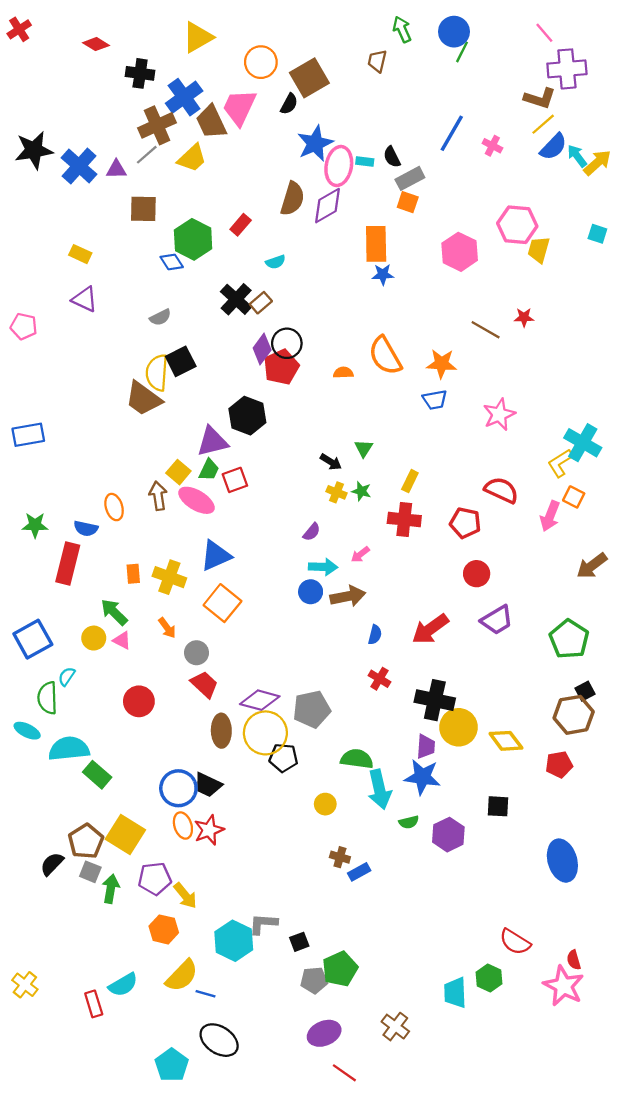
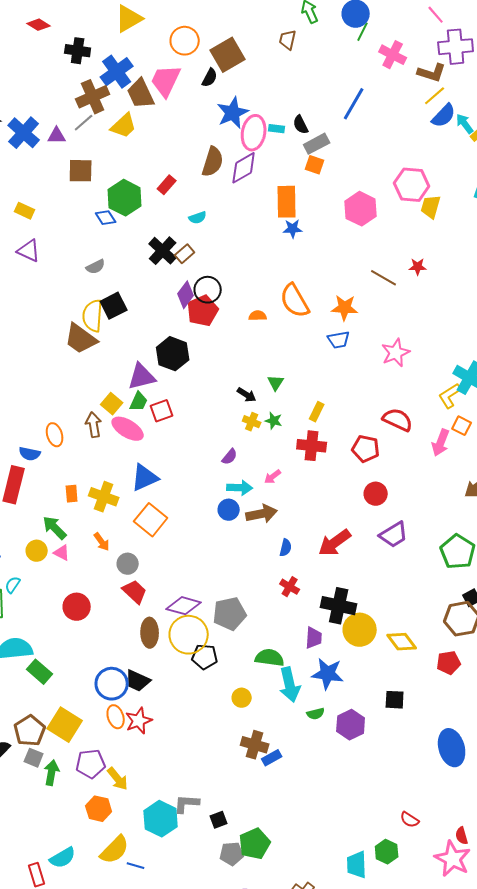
pink cross: (492, 146) -> (393, 55), moved, size x1.5
purple trapezoid: (426, 746) -> (314, 638), moved
brown cross: (340, 857) -> (255, 745), size x1.5
red semicircle: (515, 942) -> (410, 820), size x0.7

